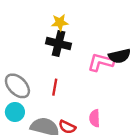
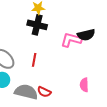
pink semicircle: (95, 118) -> (84, 85), moved

